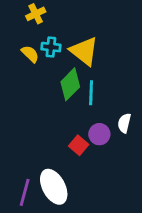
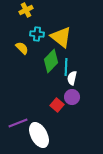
yellow semicircle: (30, 54) -> (22, 48), moved
white semicircle: (124, 123) -> (72, 78), moved
purple line: (25, 192) -> (18, 123), moved, turned 54

